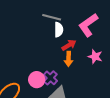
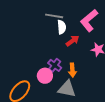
orange arrow: (69, 59) -> (72, 70), moved
purple cross: (50, 78) -> (55, 65), moved

